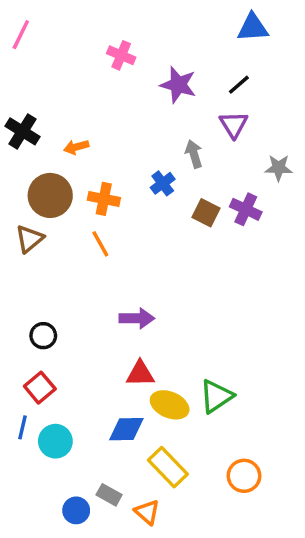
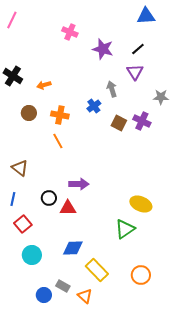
brown circle: (50, 195) -> (29, 113), size x0.6
brown triangle: (29, 239) -> (20, 168), moved, turned -42
black circle: (43, 336) -> (49, 198), moved
red triangle: (140, 374) -> (68, 208), moved
yellow ellipse: (170, 405) -> (141, 204), moved
blue line: (23, 427) -> (13, 199), moved

